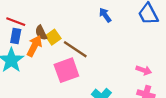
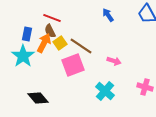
red line: (16, 22) -> (52, 18), moved
yellow square: (53, 37) -> (60, 43), moved
pink arrow: (144, 70) -> (114, 61), moved

